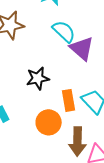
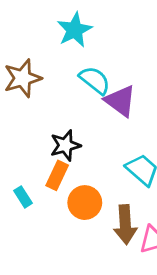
orange rectangle: (69, 100) -> (57, 175), moved, turned 40

